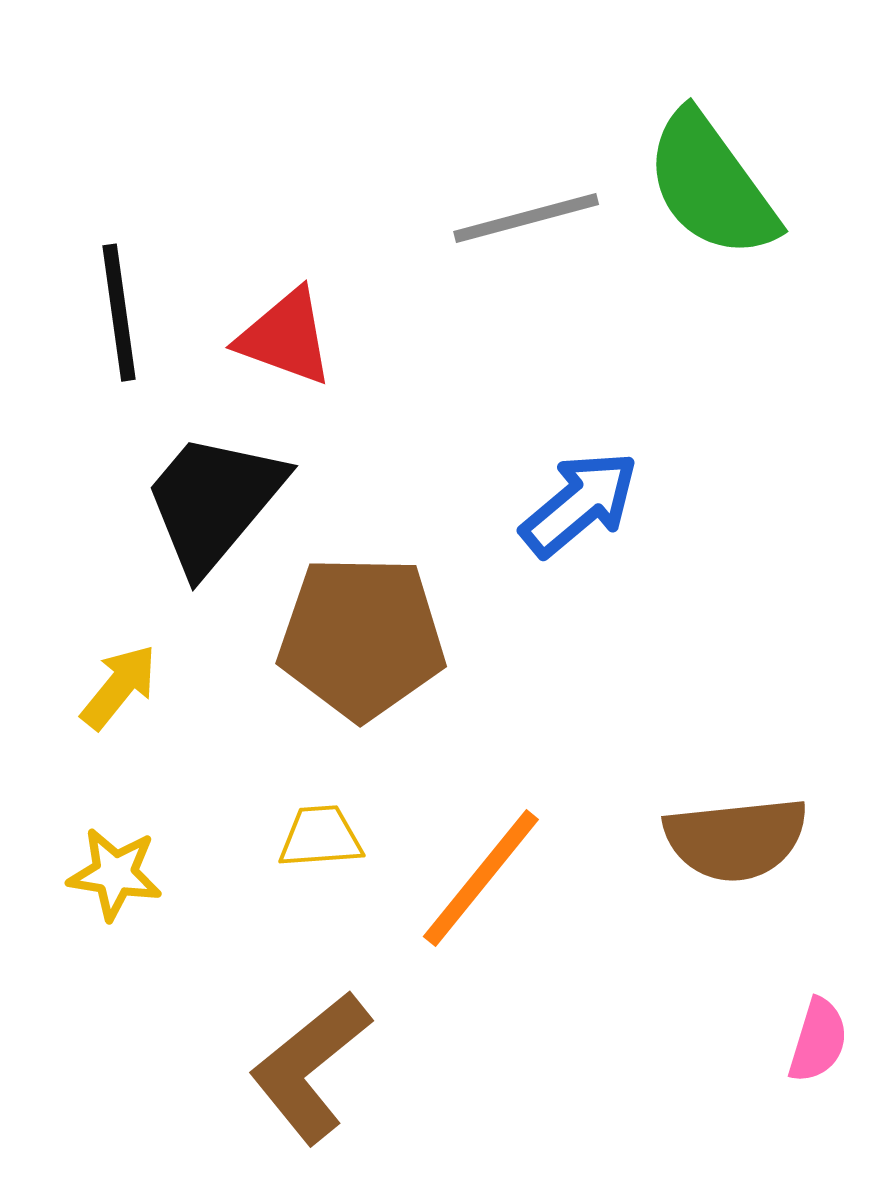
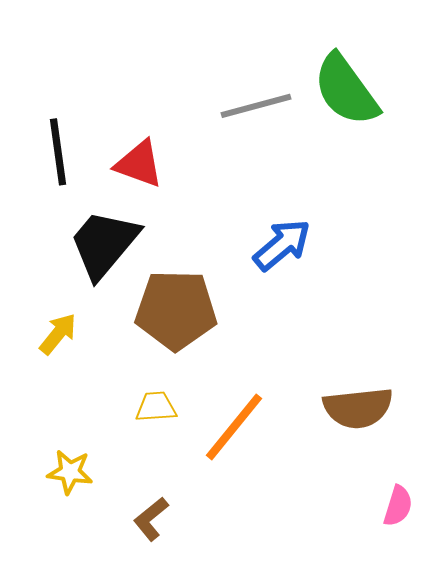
yellow star: (115, 874) -> (70, 472), moved
brown L-shape: (310, 1067) -> (151, 519), size x0.6

